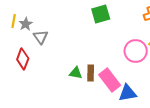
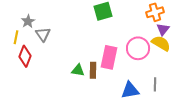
yellow line: (14, 21) -> (16, 37), moved
pink rectangle: (110, 80) -> (109, 57), moved, turned 50

